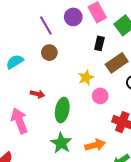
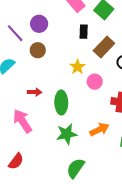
purple circle: (73, 17) -> (39, 24), moved
purple line: (46, 26) -> (15, 33), moved
green star: (61, 143) -> (67, 134), turned -30

